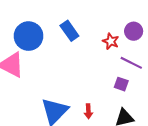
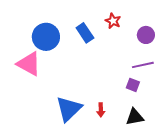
red star: (111, 41) -> (113, 21), moved
purple line: (131, 63) -> (143, 65), turned -40

